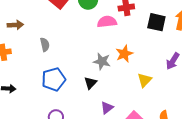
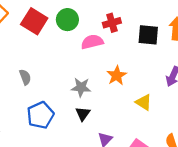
gray star: (102, 61) -> (81, 87), moved
yellow triangle: (145, 80) -> (144, 102), turned -35

